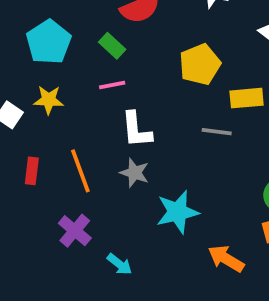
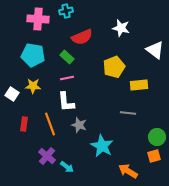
cyan pentagon: (49, 42) -> (33, 55), turned -30
white L-shape: (136, 130) -> (66, 102), moved
gray line: (217, 132) -> (128, 113), moved
cyan star: (177, 212) -> (102, 146), turned -30
cyan arrow: (120, 264) -> (67, 167), moved

